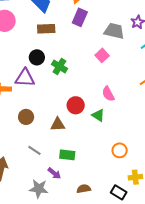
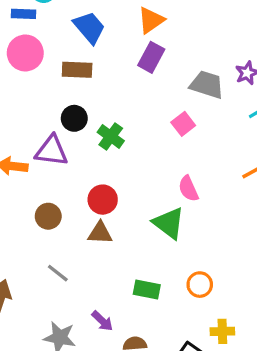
brown rectangle: (46, 29) -> (77, 70), moved
red circle: (76, 105) -> (103, 200), moved
green triangle: (98, 115) -> (169, 223), size x1.5
green rectangle: (67, 155) -> (147, 290), moved
purple arrow: (54, 173) -> (102, 321), moved

